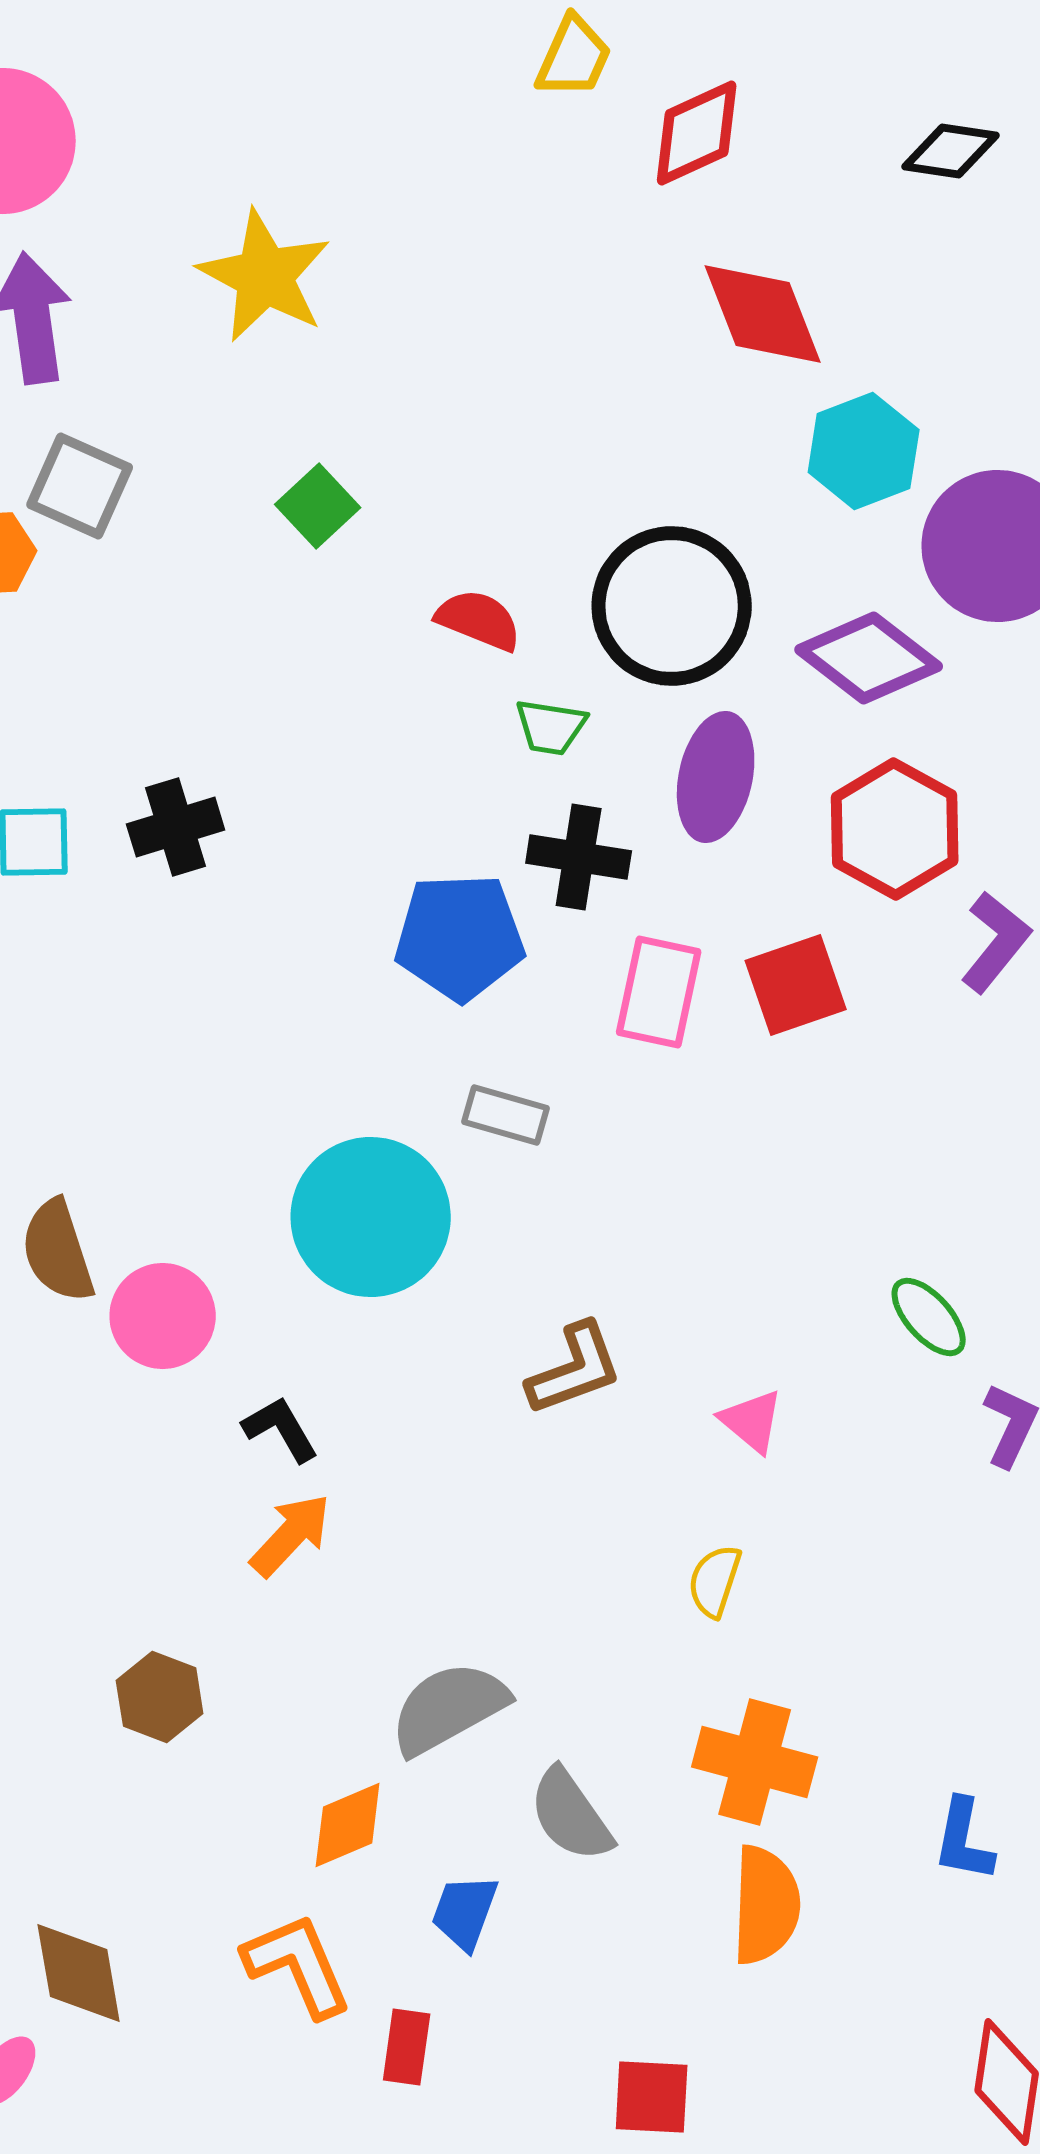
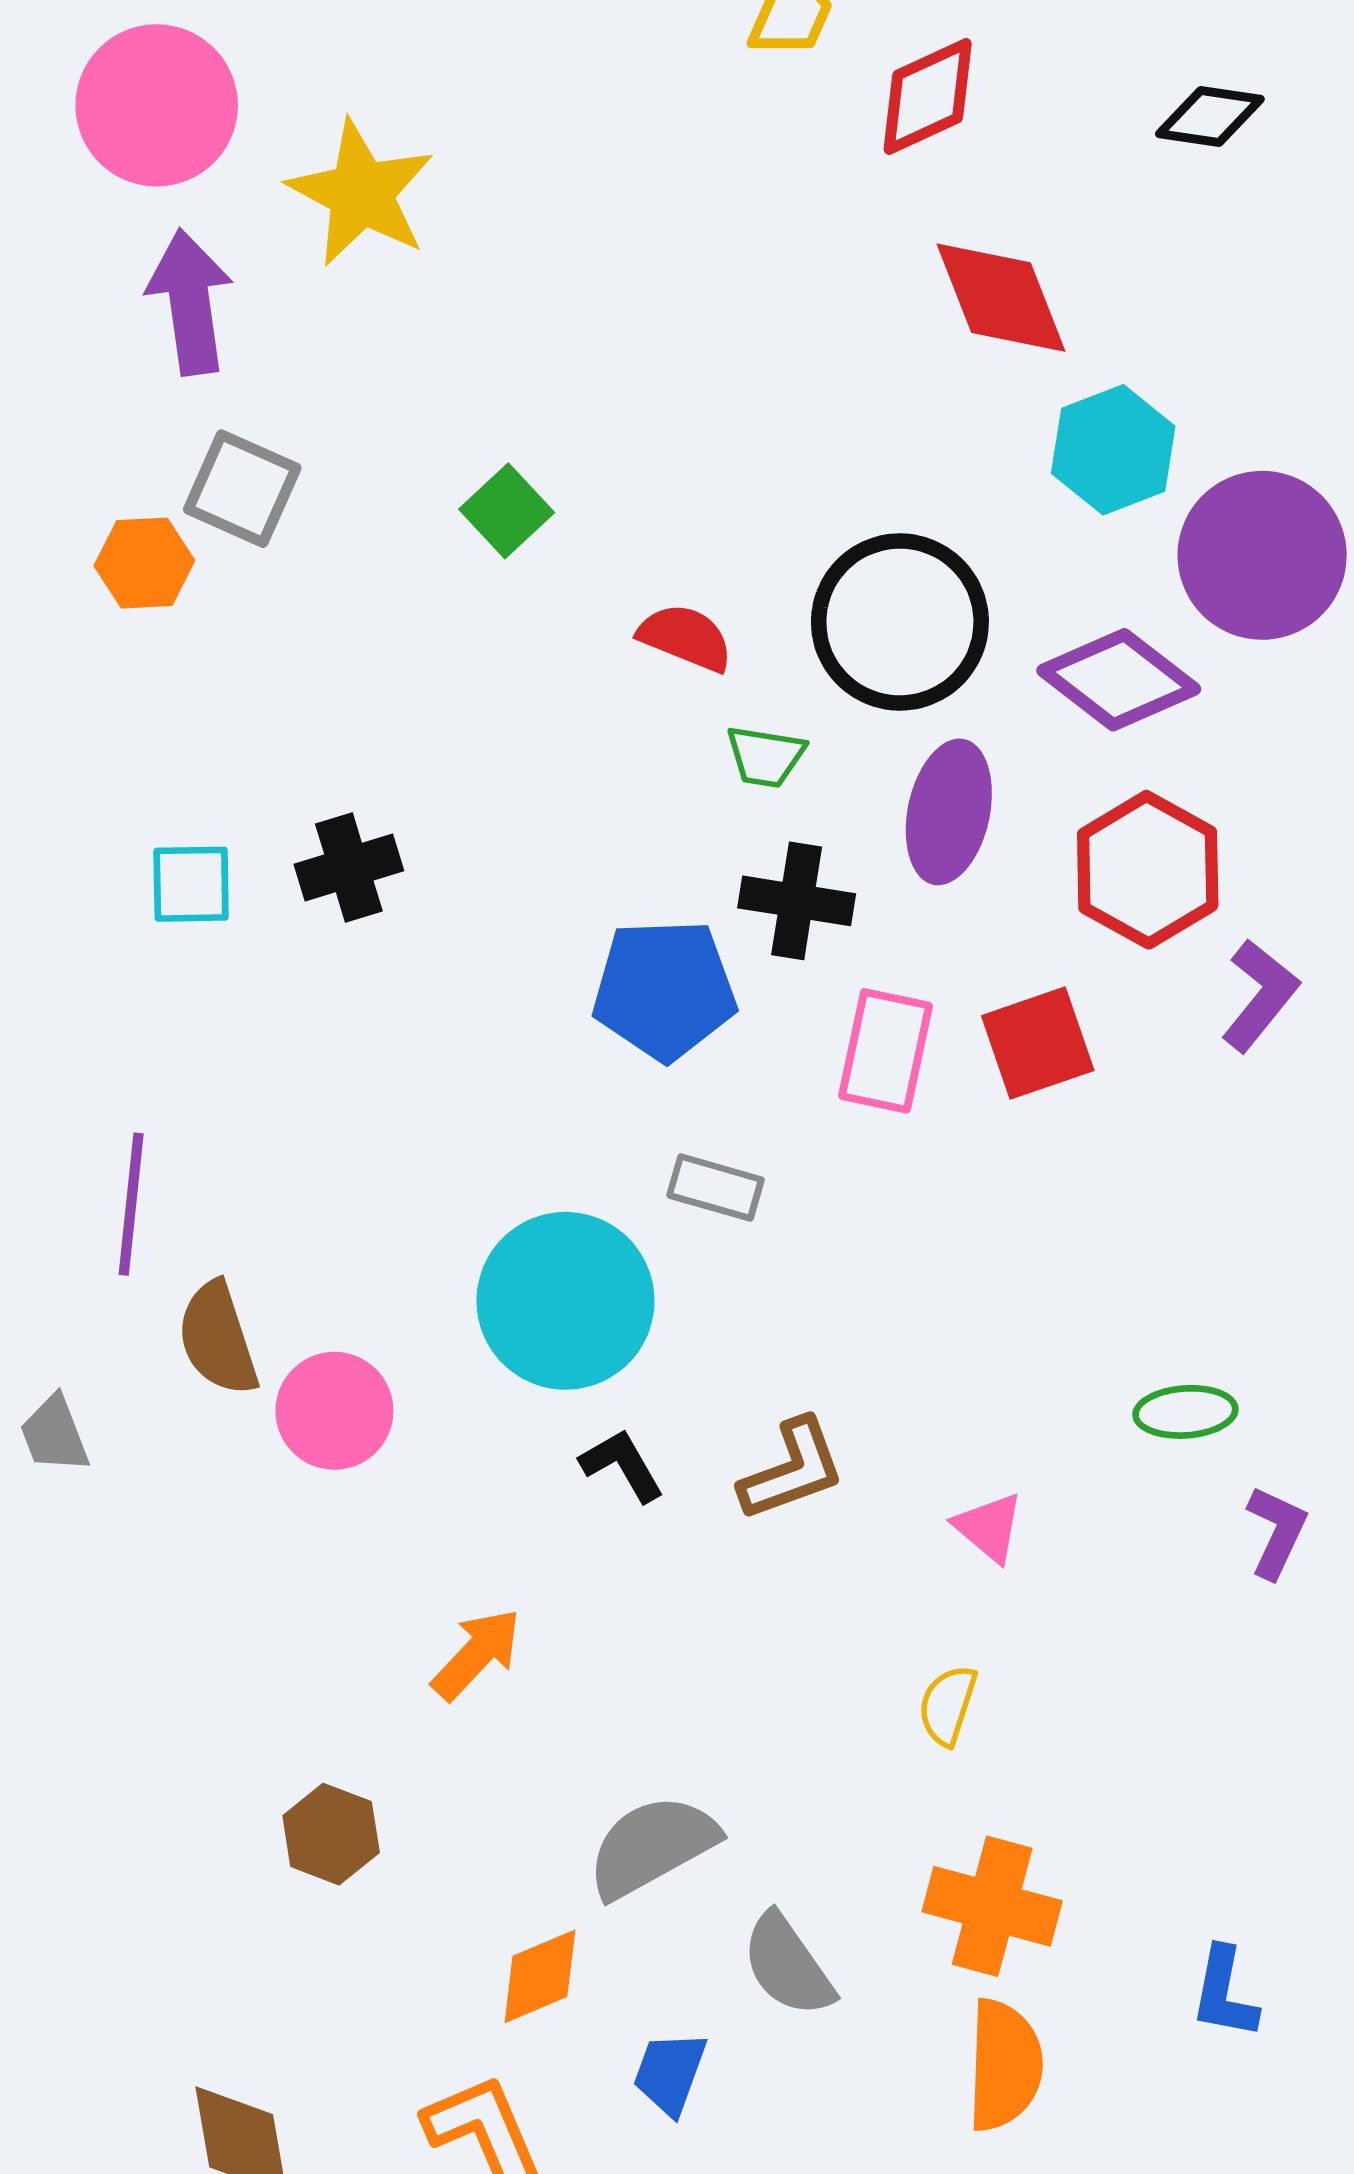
yellow star: (265, 276) -> (361, 193), moved
green ellipse: (929, 1317) -> (1185, 1412), turned -52
black L-shape: (281, 1429) -> (622, 1465), moved

